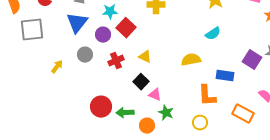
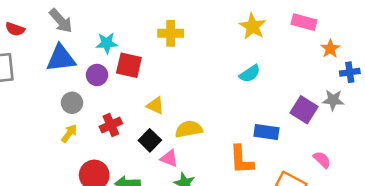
blue triangle: (77, 23) -> (61, 58), turned 45
red square: (126, 28) -> (129, 65), turned -30
yellow semicircle: (191, 60) -> (189, 129), moved
red cross: (116, 61) -> (111, 125), moved
yellow arrow: (57, 67) -> (69, 133), moved

